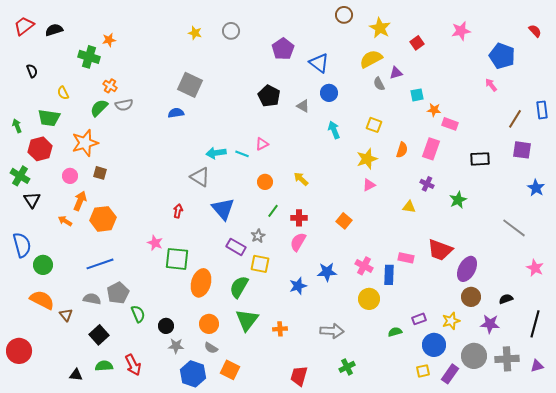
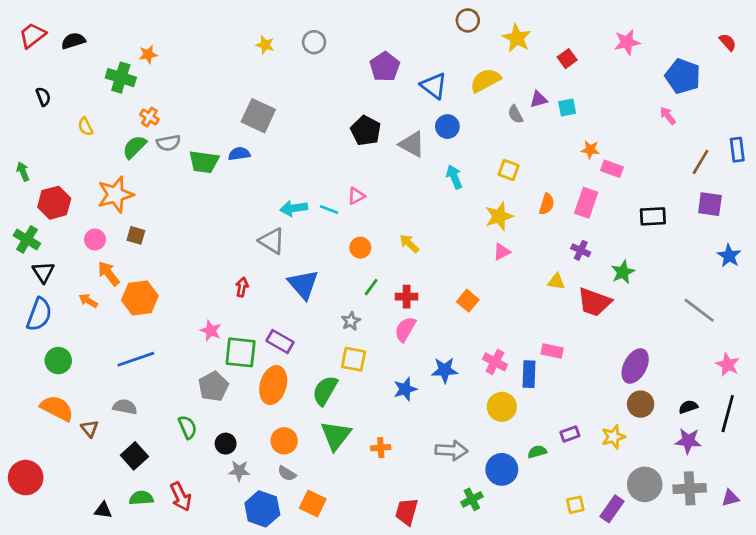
yellow semicircle: (371, 59) -> (485, 80), moved
cyan square: (417, 95) -> (567, 107), moved
gray triangle: (303, 106) -> (412, 144), size x1.5
green trapezoid: (49, 118) -> (204, 162), moved
orange arrow: (80, 201) -> (109, 273), turned -60
blue semicircle: (22, 245) -> (39, 314), moved, turned 35
purple rectangle: (236, 247) -> (280, 342), moved
red trapezoid: (440, 250) -> (594, 302), moved
gray pentagon: (118, 293) -> (213, 386), moved
purple star: (490, 324) -> (688, 441), moved
black line: (535, 324) -> (728, 414), moved
blue circle: (434, 345) -> (502, 469), moved

